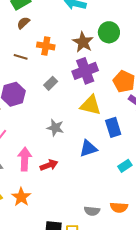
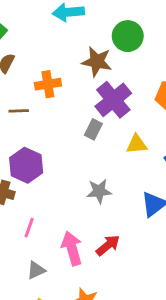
gray rectangle: (51, 83) -> (93, 129), moved
yellow triangle: (91, 105) -> (137, 144), size x0.7

